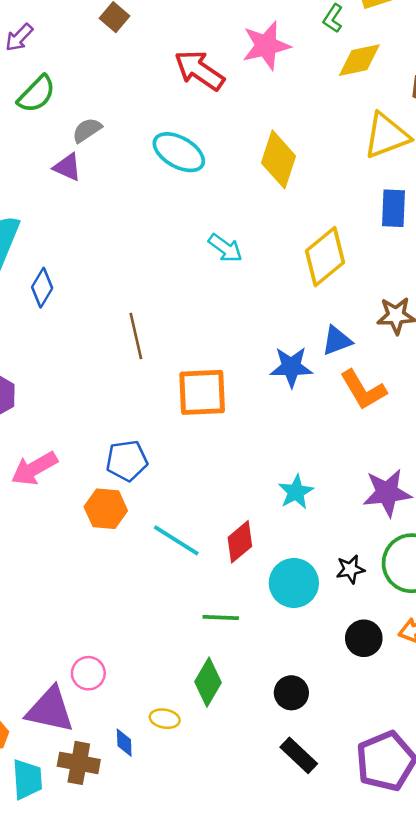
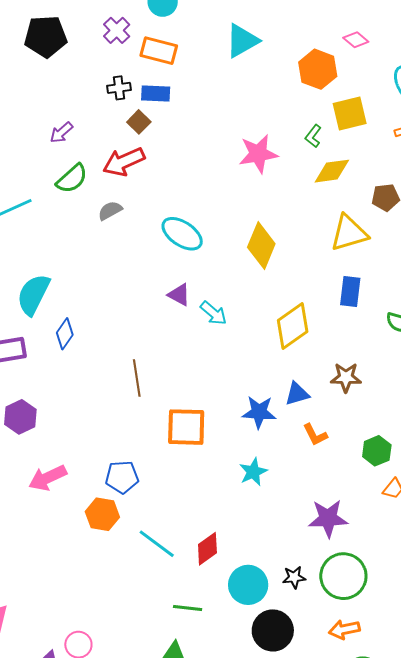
red arrow: (199, 70) -> (124, 162), moved, turned -63
purple triangle: (67, 167) -> (179, 295), moved
orange L-shape: (363, 390) -> (315, 435), size x0.7
cyan star: (296, 492) -> (253, 472), moved
black circle: (364, 638) -> (273, 630), moved, size x1.4

